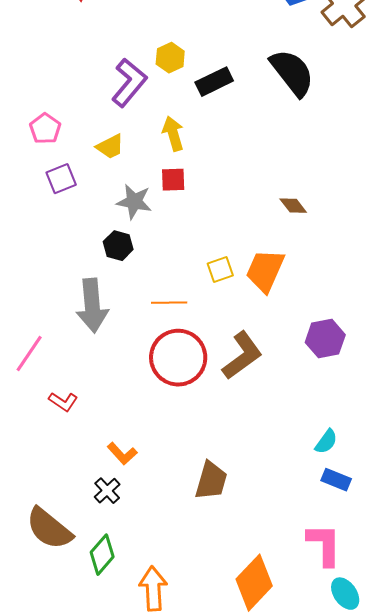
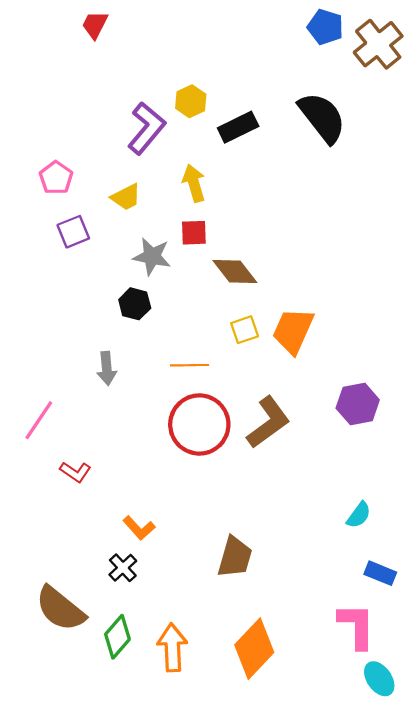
brown diamond: (293, 206) -> (235, 272), moved, size x1.5
gray arrow: (92, 306) -> (107, 368), size x0.6
blue rectangle: (336, 480) -> (380, 573), moved
orange diamond: (254, 583) -> (254, 649), moved
orange arrow: (153, 589) -> (172, 648), moved

